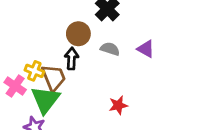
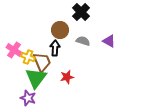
pink cross: (15, 86) -> (14, 50), moved
red star: (118, 105) -> (67, 77), moved

